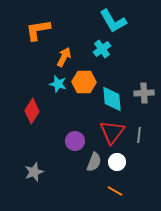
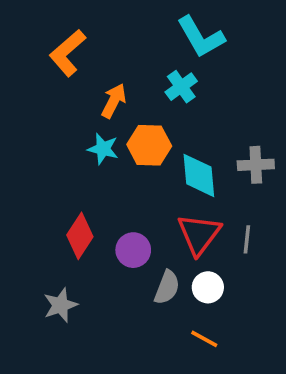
orange L-shape: (38, 30) -> (68, 53), turned -32
red diamond: (32, 111) -> (80, 236), moved

